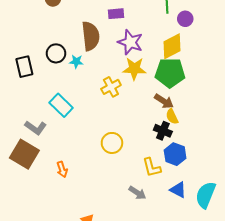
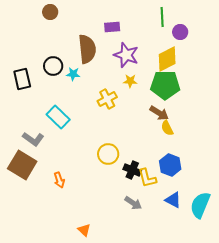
yellow star: (134, 69) -> (130, 81), size x0.6
black cross: (163, 131) -> (132, 170), moved

